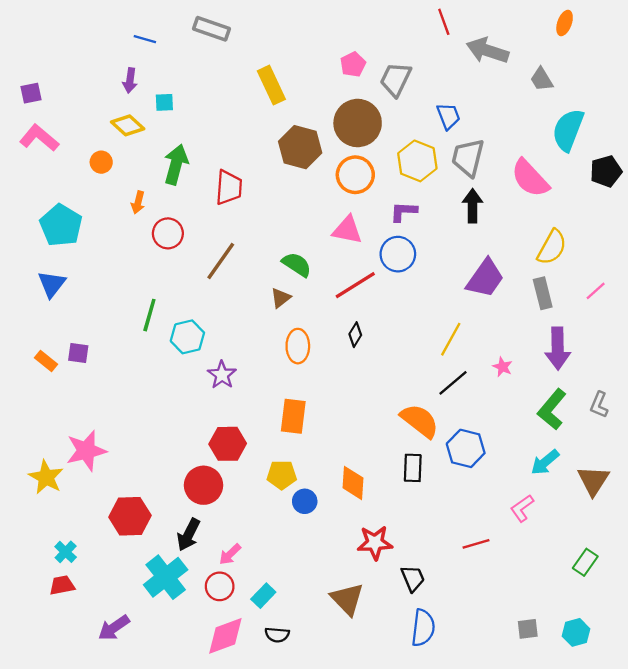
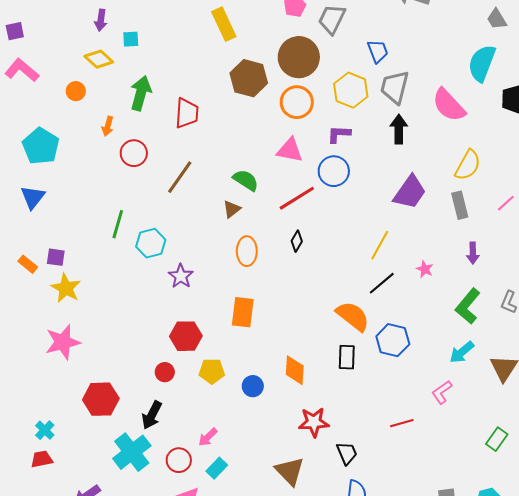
gray trapezoid: (542, 79) -> (497, 19), moved
purple arrow: (558, 348) -> (473, 253), size x0.6
yellow pentagon: (282, 475) -> (212, 371), moved
yellow star: (46, 477) -> (66, 288), moved
red circle: (204, 485) -> (165, 372), size x0.6
pink arrow: (230, 554) -> (208, 437), moved

